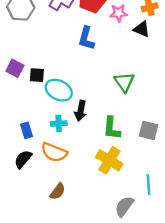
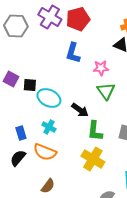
pink star: (119, 13) -> (101, 68), moved
black arrow: (81, 111) -> (80, 110), moved, turned -66
cyan cross: (59, 124) -> (49, 127), turned 32

